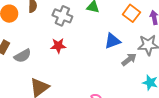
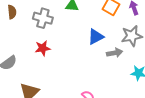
gray arrow: (129, 59) -> (115, 53), turned 35

